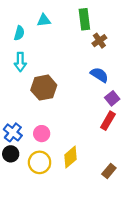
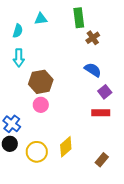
red rectangle: (108, 121) -> (101, 113), turned 60
pink circle: (42, 134) -> (41, 105), moved

